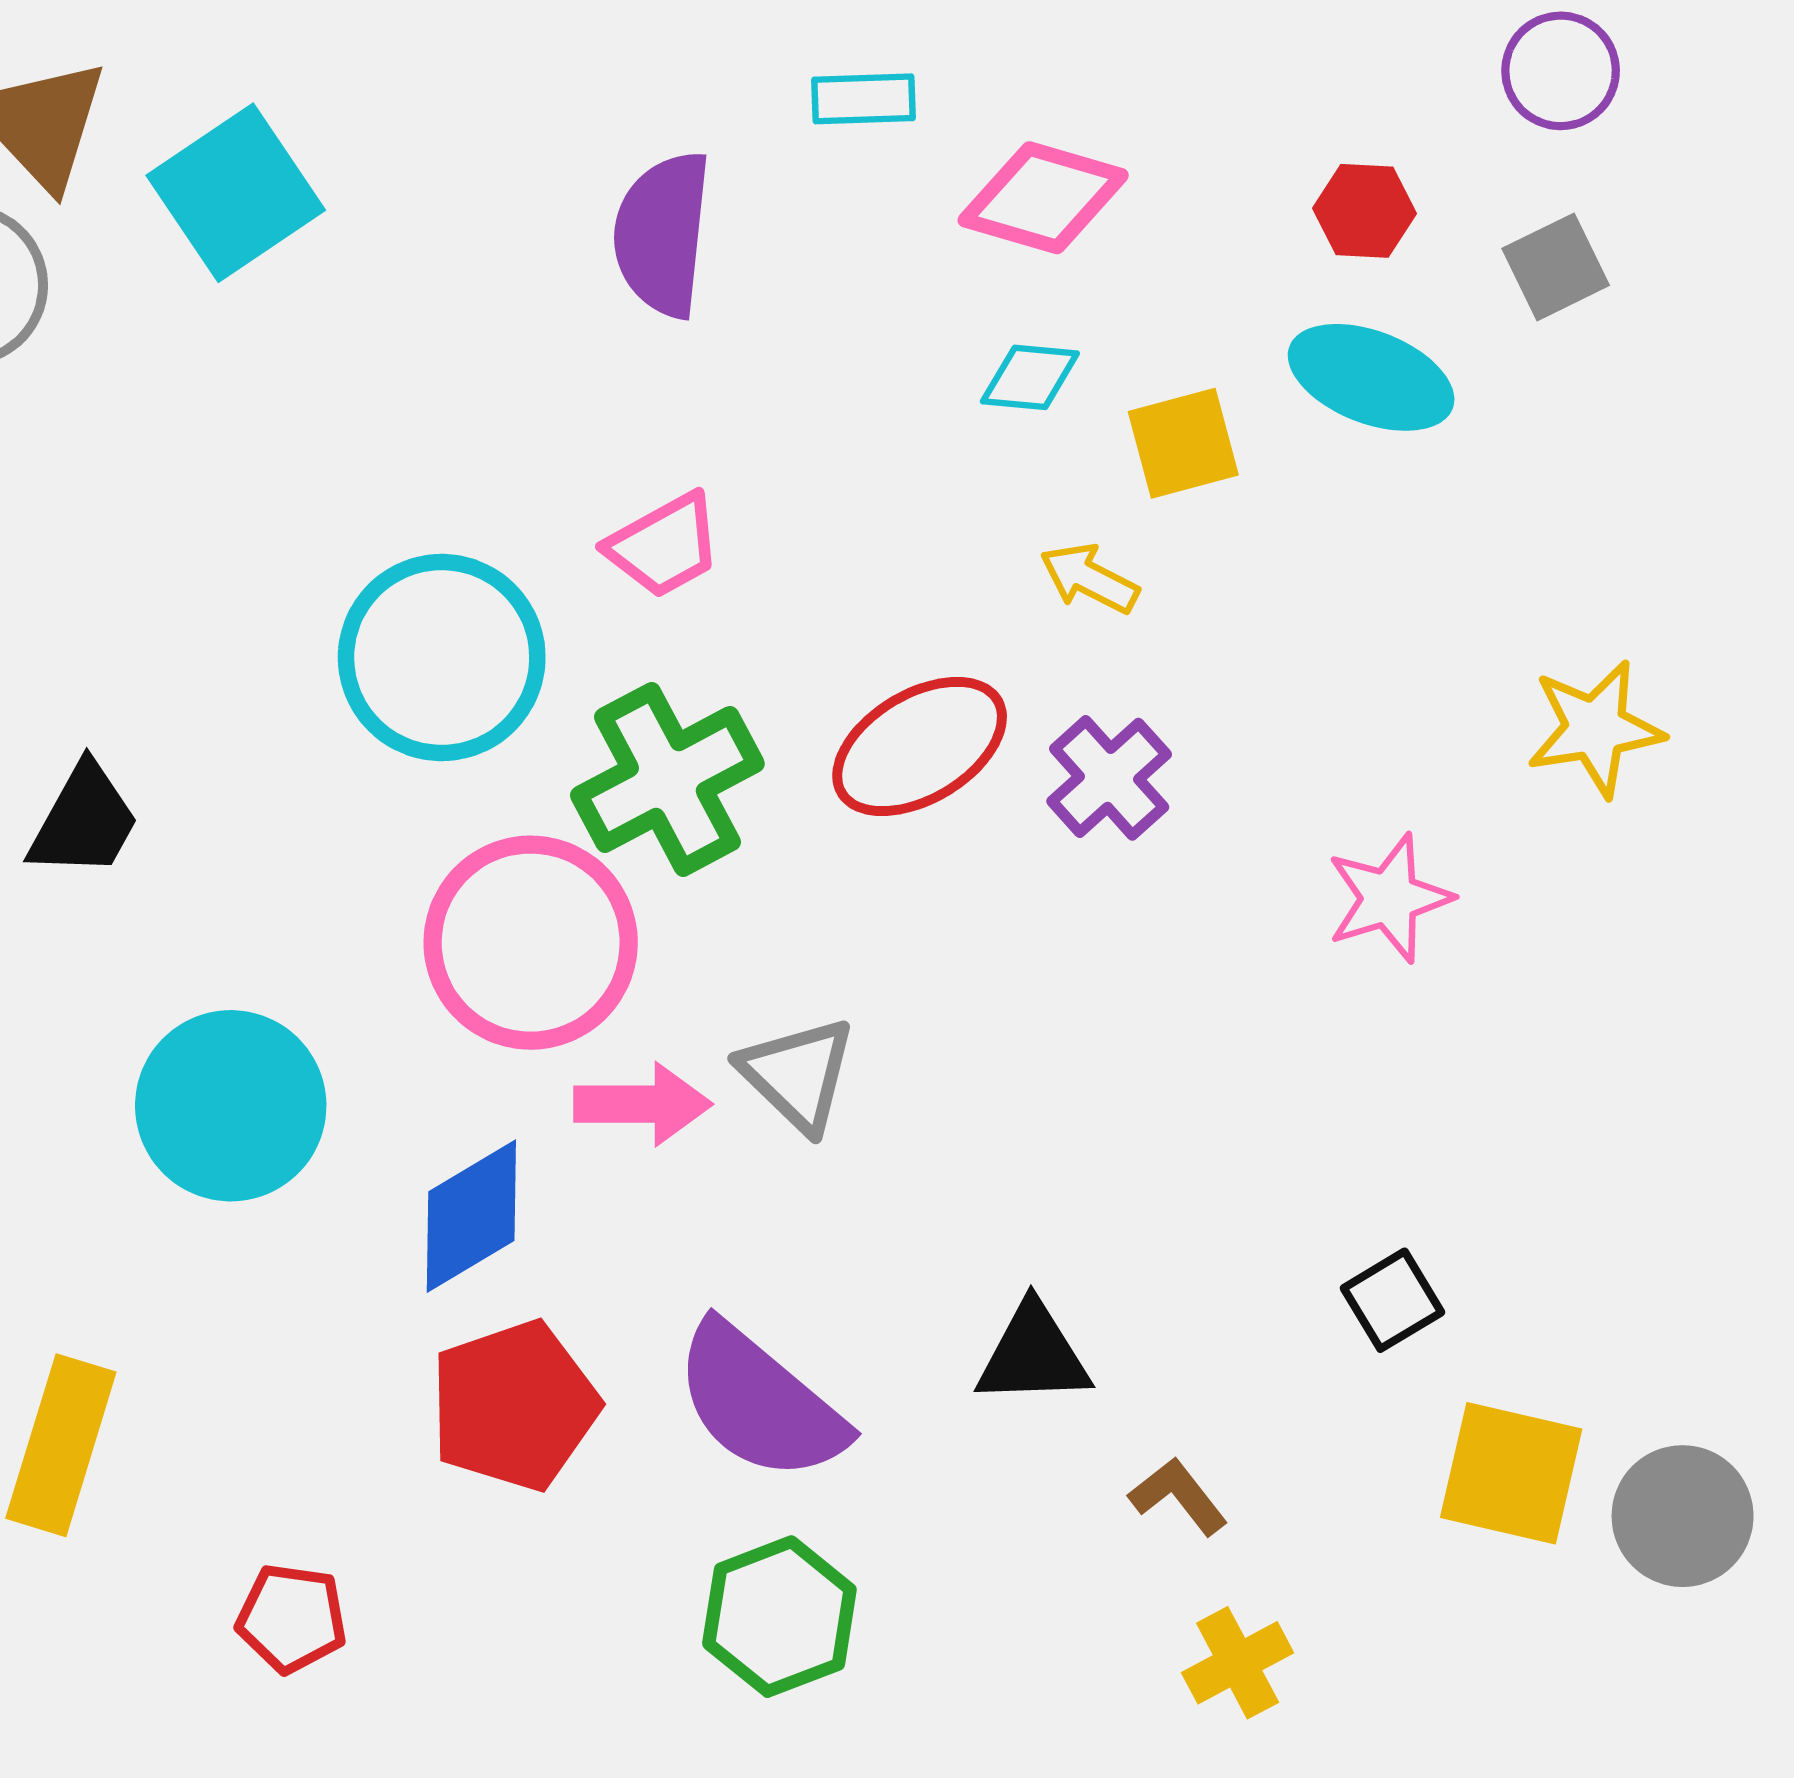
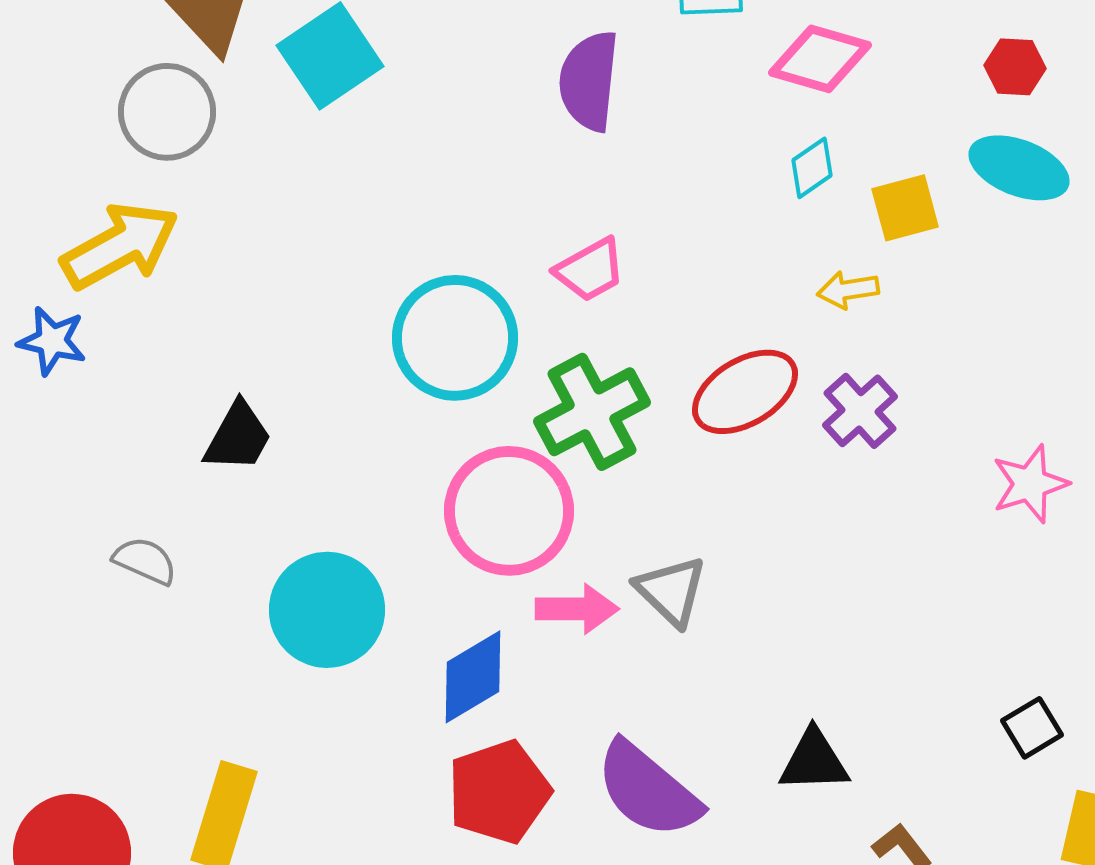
cyan diamond: (1030, 377) -> (812, 168), turned -40
yellow arrow: (1089, 578) -> (848, 290), turned -36

